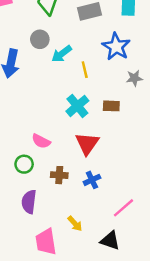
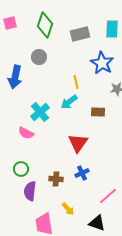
cyan arrow: (62, 54) -> (69, 102), moved
cyan cross: (77, 106) -> (40, 112), moved
pink semicircle: (41, 141) -> (26, 133), moved
green circle: (24, 164) -> (21, 169), moved
brown cross: (59, 175) -> (56, 179), moved

